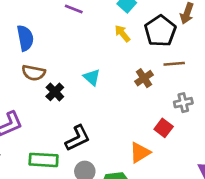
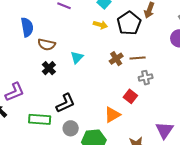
yellow arrow: (122, 33) -> (100, 25), turned 144
brown line: (174, 64) -> (138, 58), moved
brown semicircle: (34, 73) -> (47, 44), moved
cyan triangle: (92, 77) -> (77, 57), turned 32

